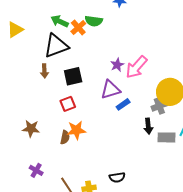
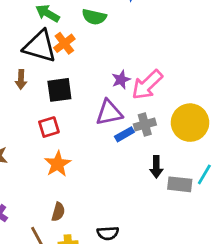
orange cross: (78, 27) -> (64, 43), moved
black triangle: (56, 46) -> (40, 46), turned 32
gray cross: (159, 106) -> (145, 125), moved
orange star: (76, 130) -> (58, 164), turned -30
brown semicircle: (65, 137) -> (58, 212), moved

